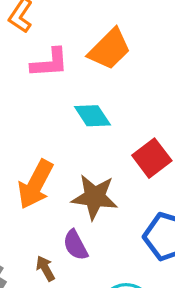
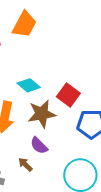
cyan diamond: (92, 116) -> (29, 85), moved
red square: (152, 158) -> (68, 95), moved

